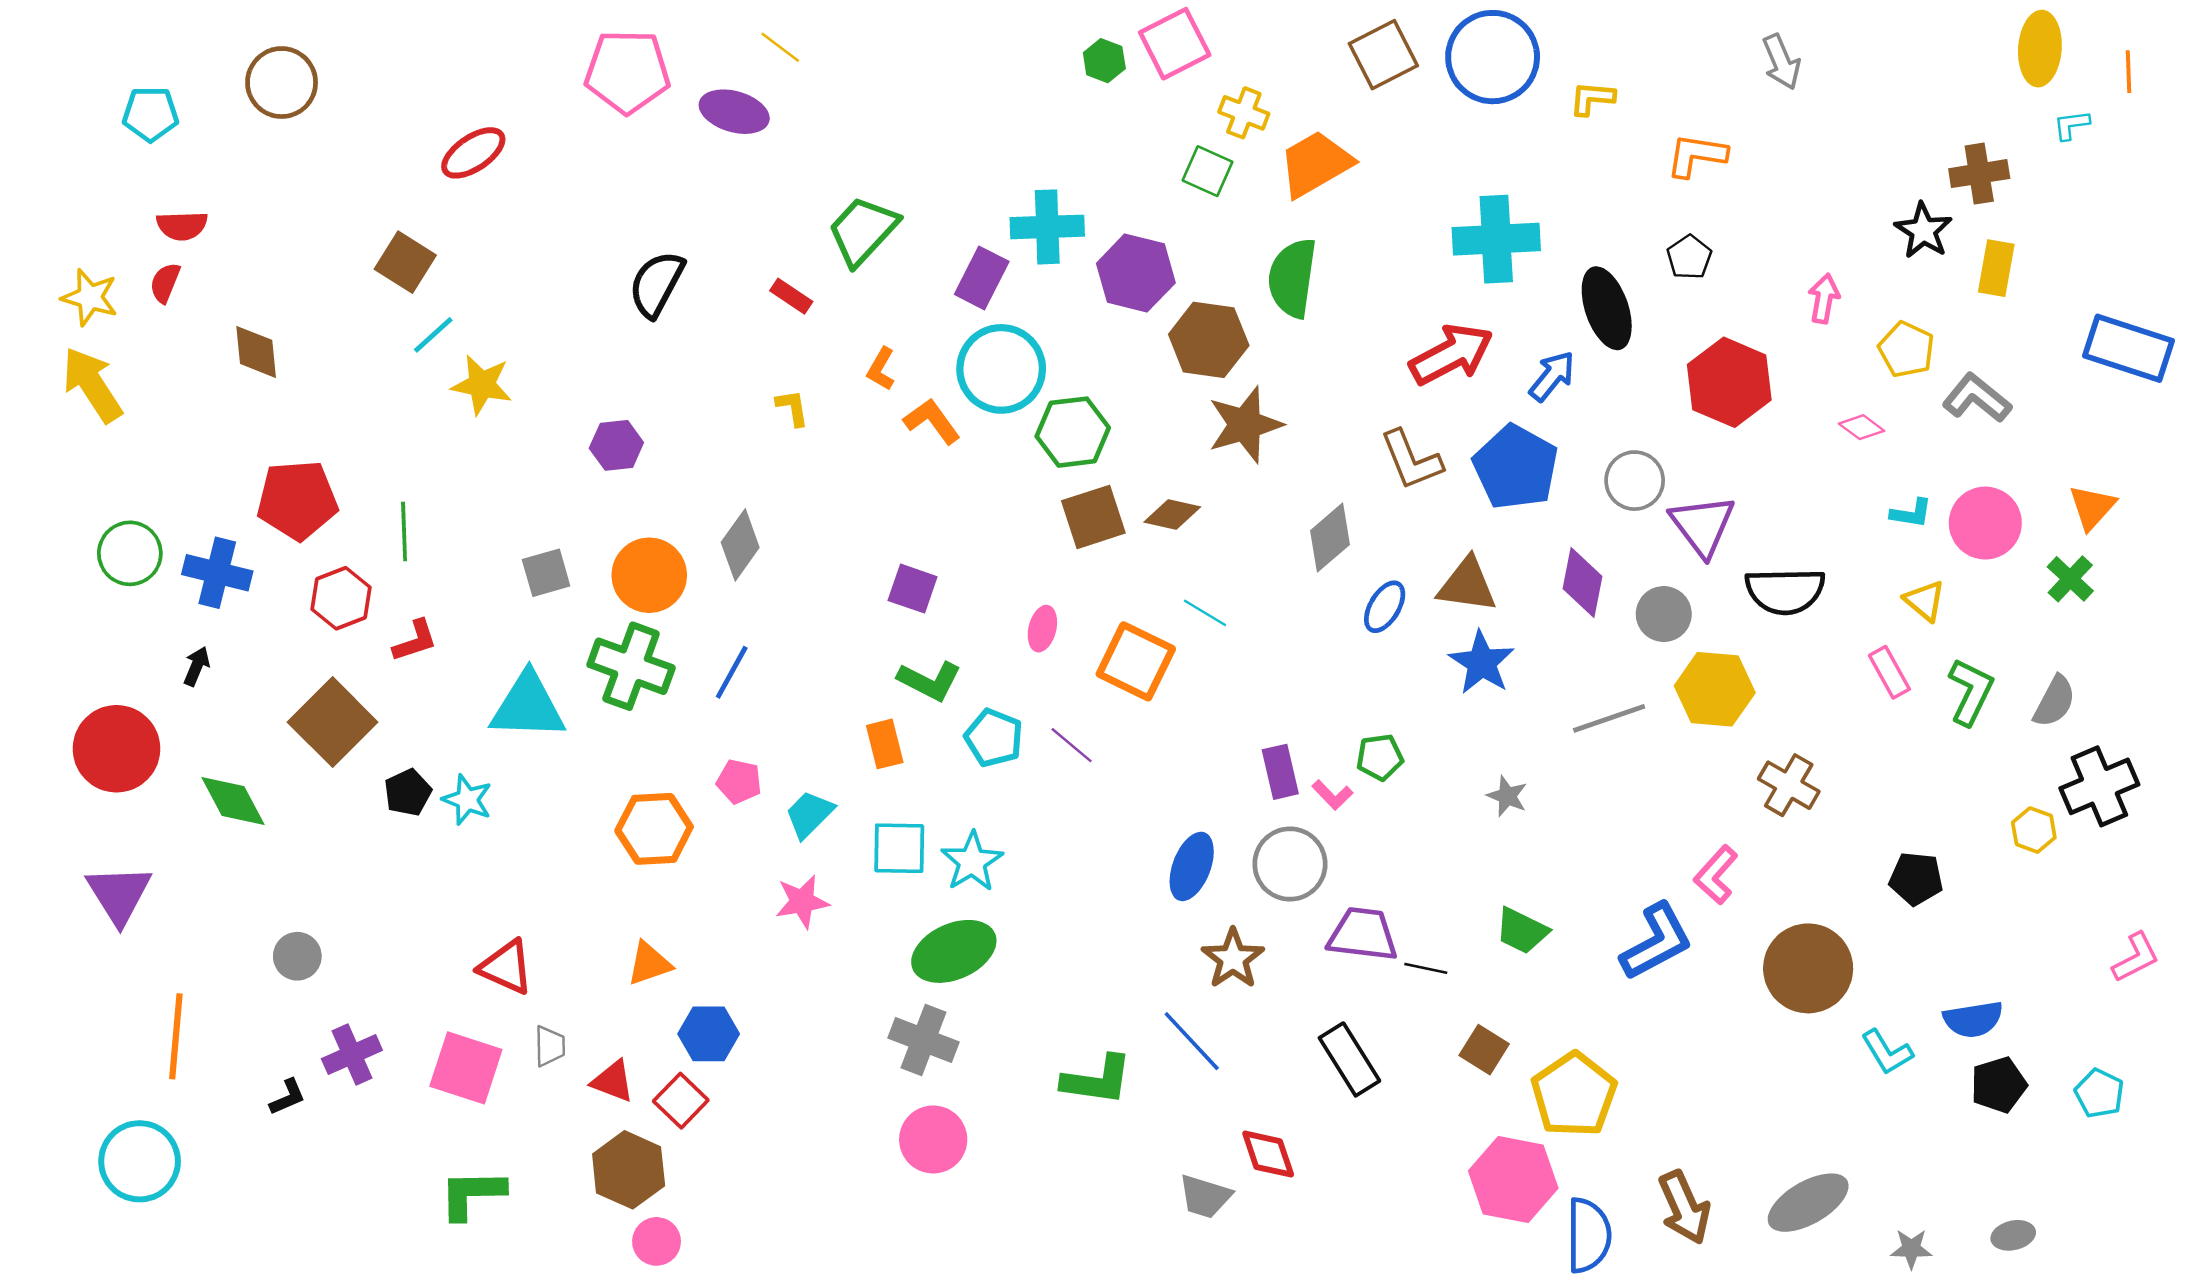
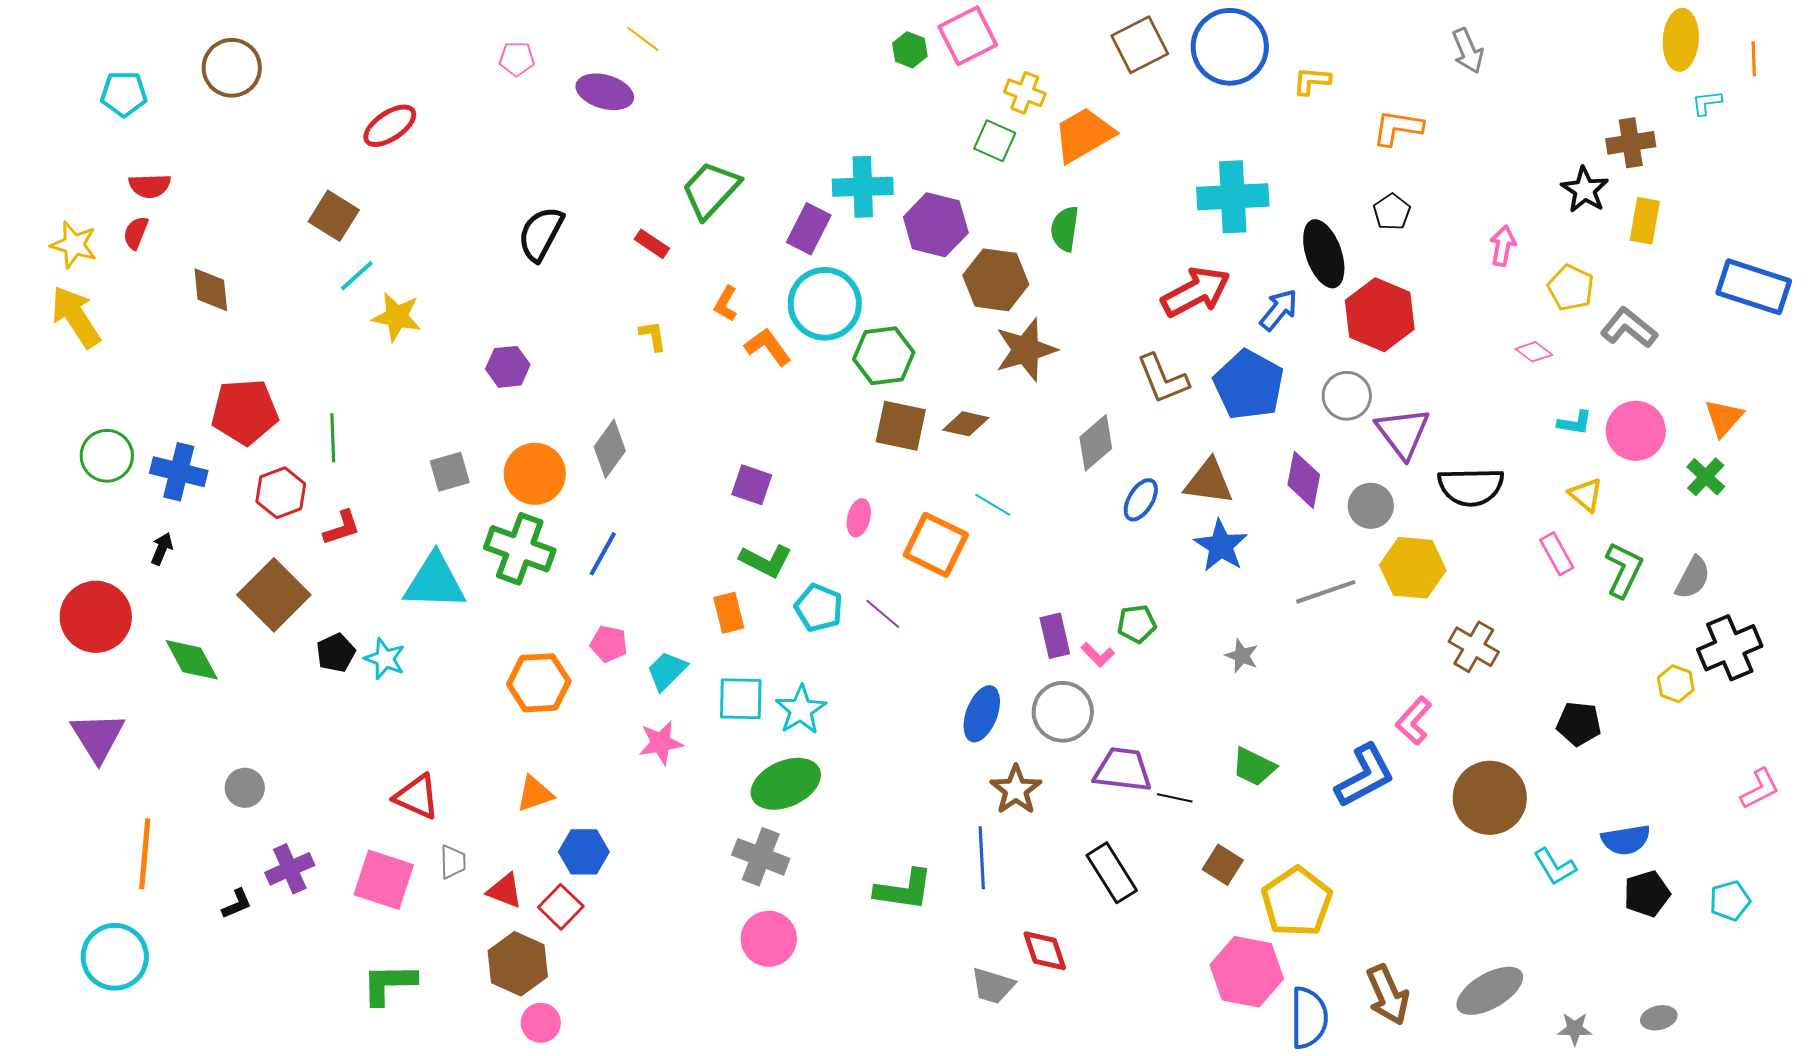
pink pentagon: (627, 72) -> (517, 59), size x0.5
green semicircle: (1292, 278) -> (1065, 229), size x0.7
red hexagon: (1729, 382) -> (1380, 315), moved
brown square: (1093, 517) -> (901, 426), turned 30
blue line: (1192, 1041) -> (982, 858), turned 40
cyan pentagon: (2099, 1093) -> (1730, 901), turned 30

